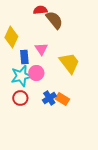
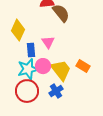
yellow trapezoid: (69, 63) -> (61, 70), moved
red circle: (20, 98) -> (27, 91), size x1.5
orange rectangle: (62, 99) -> (83, 66), moved

